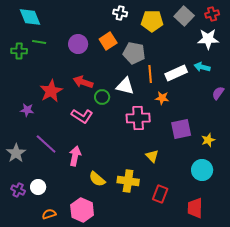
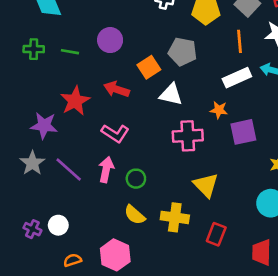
orange square: (108, 41) -> (149, 67), moved
green line: (39, 42) -> (70, 52), moved
orange line: (150, 74) -> (240, 41), moved
green circle: (102, 97) -> (136, 179), moved
purple star: (27, 110) -> (44, 125), size x1.5
purple square: (181, 129) -> (243, 132), moved
gray star: (16, 153) -> (32, 163), moved
pink arrow: (75, 156) -> (106, 170), moved
yellow triangle: (152, 156) -> (206, 185), size x1.5

